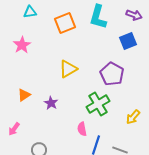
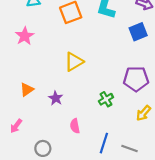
purple pentagon: (112, 74) -> (136, 79), moved, turned -30
green cross: (98, 104) -> (106, 99), size x0.6
pink semicircle: (82, 129) -> (75, 126), moved

